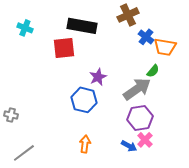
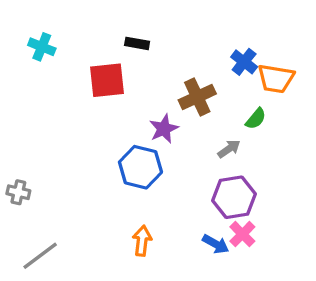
brown cross: (128, 15) -> (197, 97), moved
black rectangle: (82, 26) -> (137, 43), size x0.5
gray arrow: (137, 89) -> (229, 149), size x0.5

